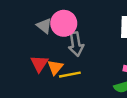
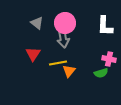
pink circle: (64, 23) -> (65, 23), moved
orange triangle: (55, 67) -> (69, 71), moved

